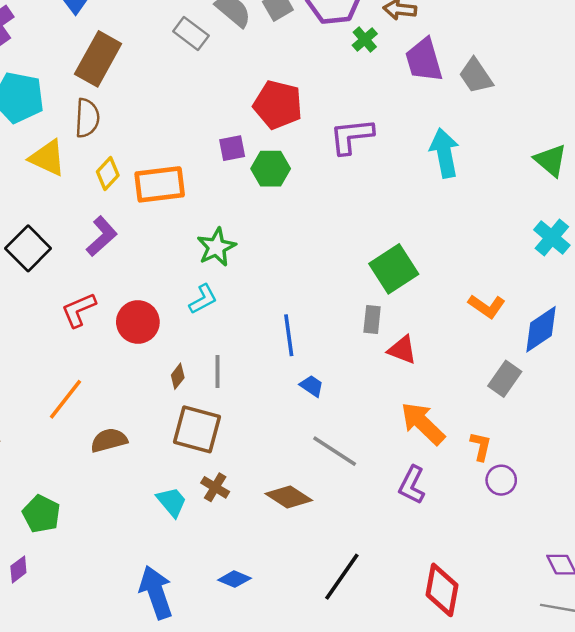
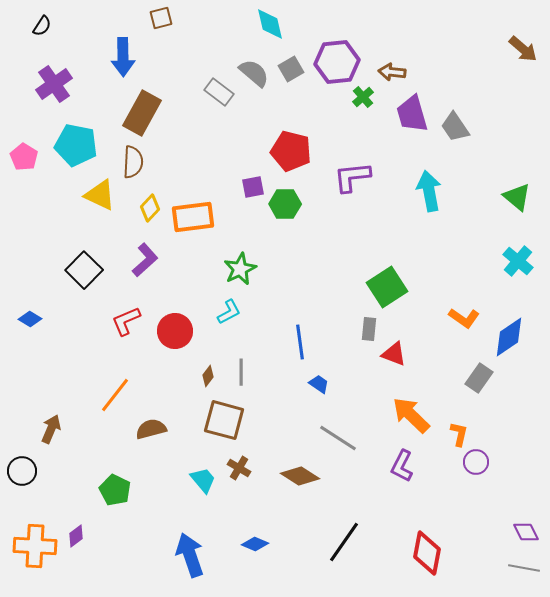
green pentagon: (41, 514) -> (115, 490), moved

